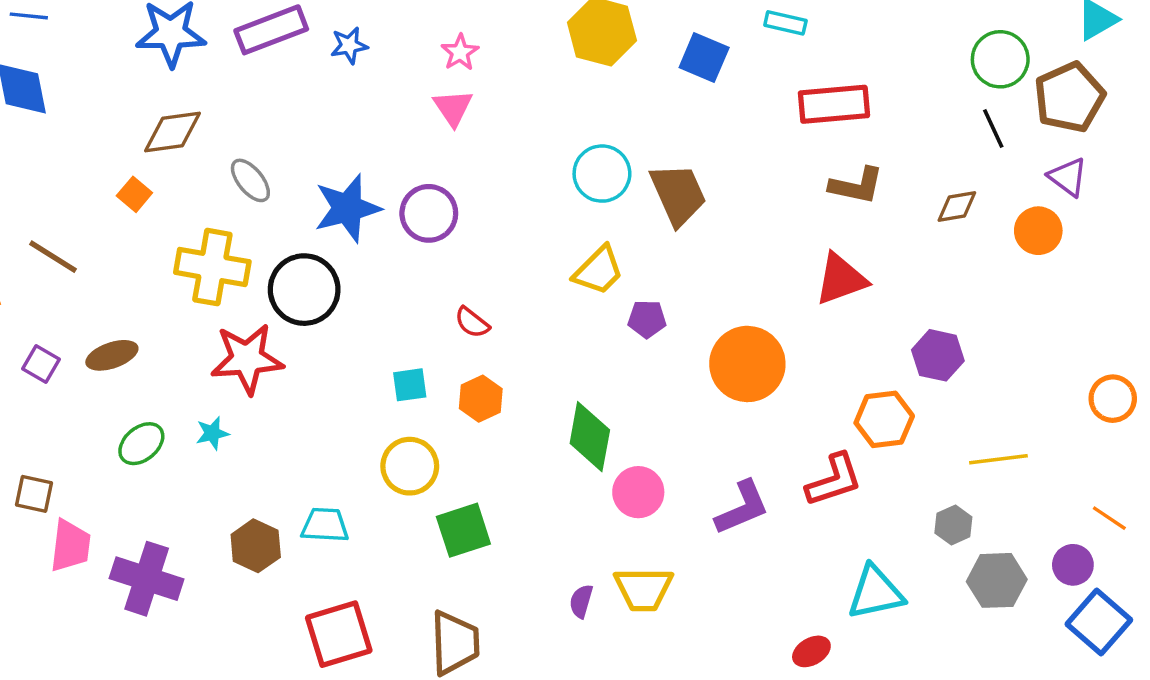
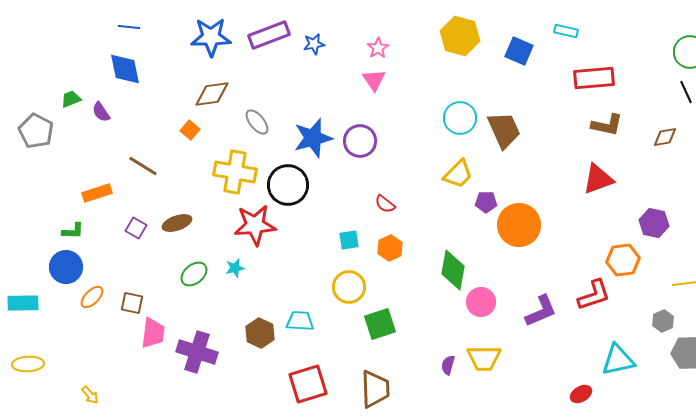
orange circle: (747, 364) -> (519, 225), moved

